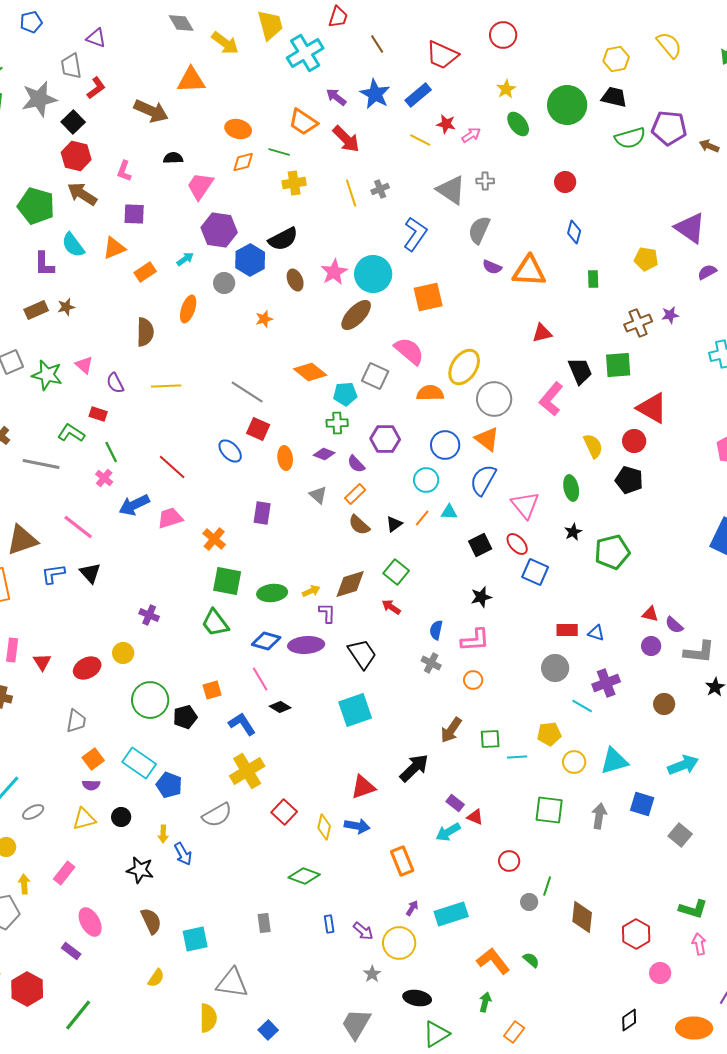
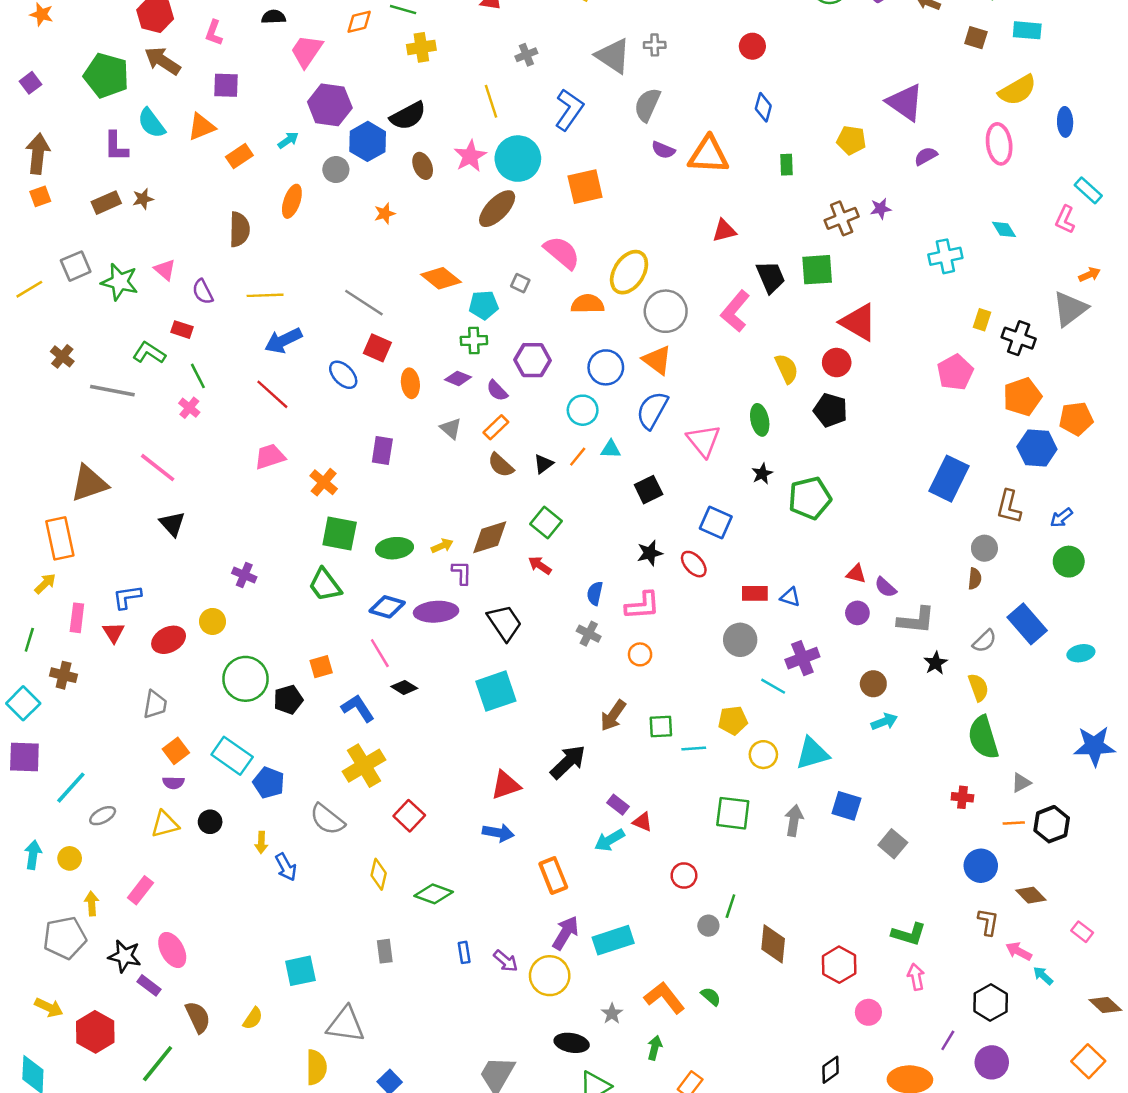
yellow line: (351, 193) -> (491, 101), moved
gray square: (375, 376) -> (520, 283), size x0.6
blue arrow: (134, 505) -> (283, 341), moved
red ellipse: (517, 544) -> (694, 564), moved
blue L-shape: (53, 574) -> (127, 597), moved
cyan arrow: (683, 765) -> (884, 722), moved, size x0.7
gray semicircle: (217, 815) -> (327, 819), turned 68
yellow diamond: (324, 827) -> (379, 874), moved
black star: (140, 870) -> (125, 956), moved
purple arrow: (412, 908) -> (566, 933), size x1.8
brown semicircle: (151, 921) -> (198, 1017), moved
gray star: (372, 974) -> (612, 1014), moved

